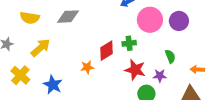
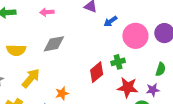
green semicircle: (170, 56) -> (161, 69), turned 48
orange star: (87, 67) -> (62, 93), moved

